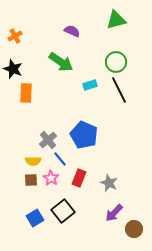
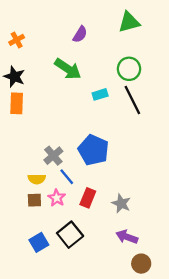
purple semicircle: (72, 31) -> (80, 34), turned 98
orange rectangle: (26, 93) -> (17, 103), moved
purple arrow: (114, 213) -> (127, 237), turned 66
brown circle: (134, 229) -> (141, 264), moved

